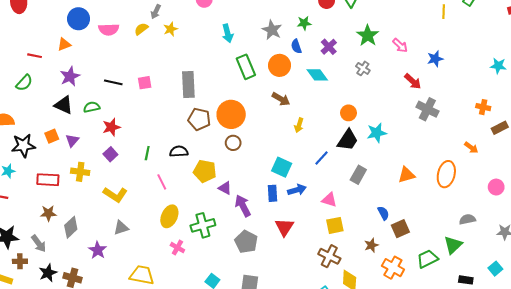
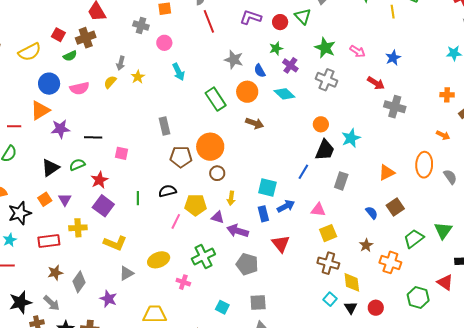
green star: (304, 23) -> (276, 48), moved
cyan arrow: (228, 33) -> (179, 72), moved
orange triangle: (64, 44) -> (40, 110), size x1.5
gray cross: (363, 68) -> (327, 80), size x1.5
purple star: (70, 76) -> (60, 129), moved, turned 30
pink square: (145, 83) -> (121, 153), moved, turned 32
gray rectangle: (188, 84) -> (165, 126), size x0.7
black triangle: (64, 105) -> (50, 168), turned -48
yellow arrow: (299, 125) -> (231, 198), moved
purple square: (110, 154) -> (103, 206), size x1.5
pink line: (162, 182) -> (176, 221), moved, turned 63
purple arrow: (243, 206) -> (238, 231), turned -35
yellow ellipse: (169, 216) -> (159, 260), moved, turned 55
gray semicircle: (467, 219) -> (450, 177), moved, turned 77
brown square: (400, 229) -> (395, 207), moved
green trapezoid: (427, 259) -> (414, 239), moved

